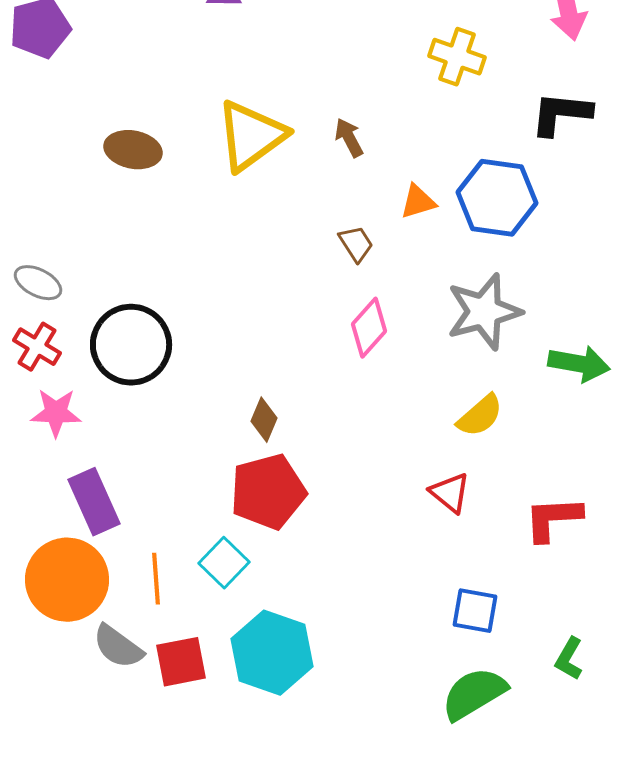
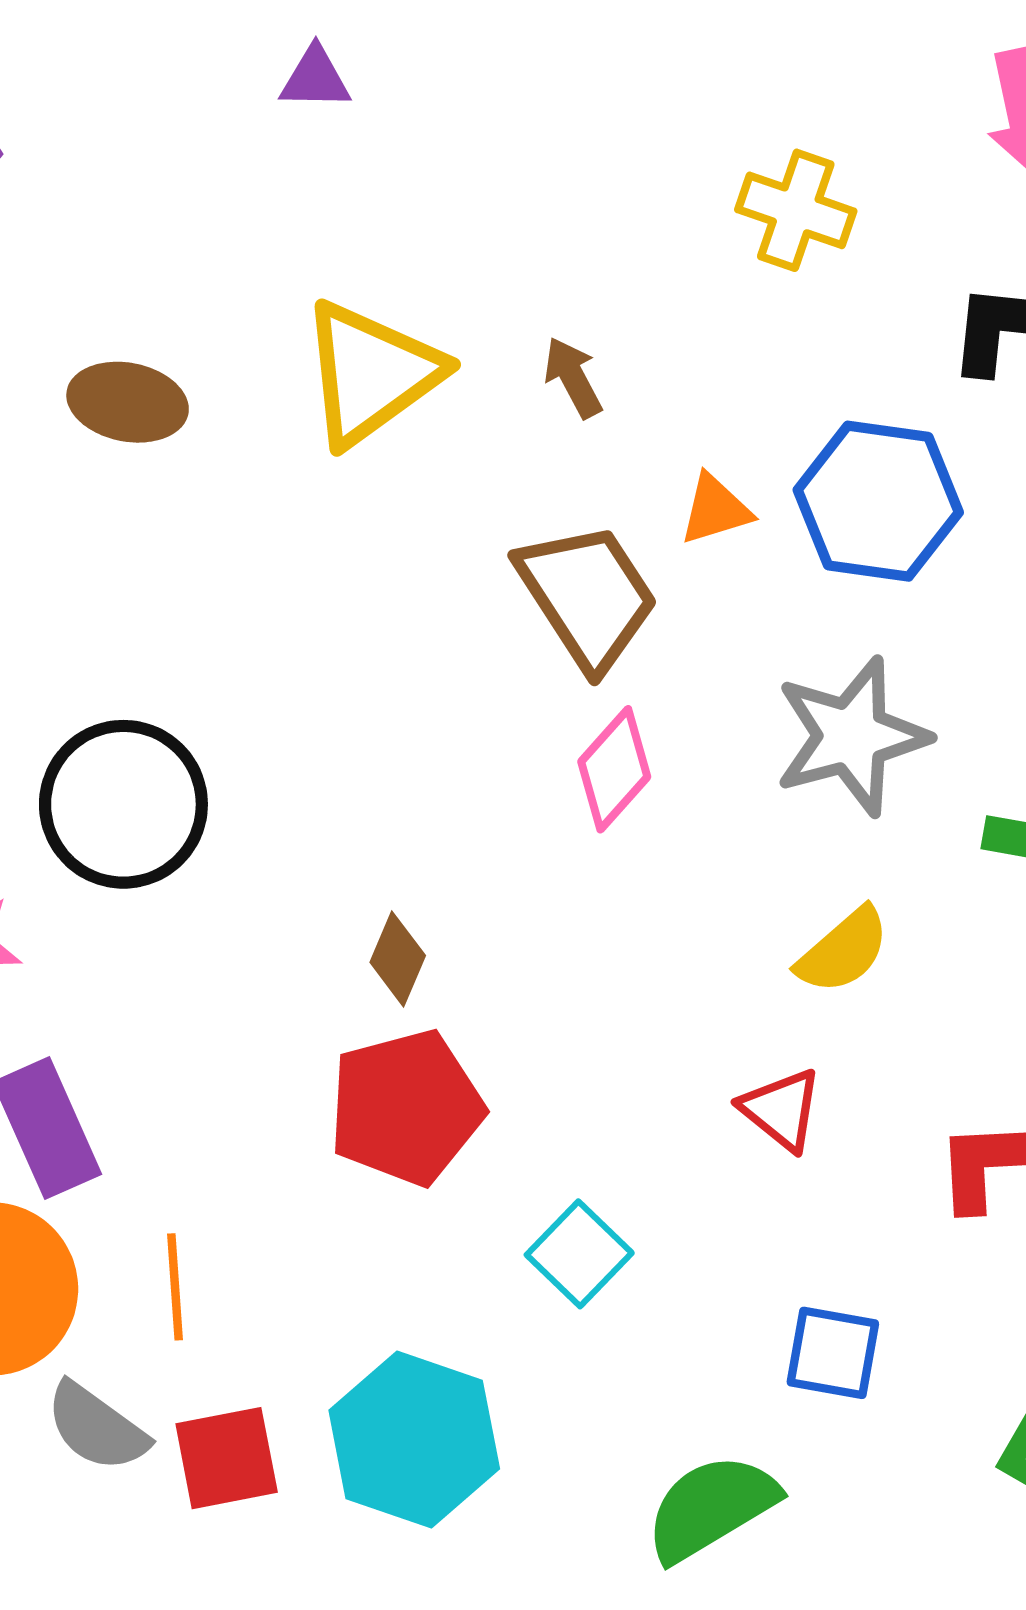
brown trapezoid: (356, 244) -> (587, 596), size x2.0
cyan square: (224, 563) -> (579, 1254), moved
green semicircle: (474, 694) -> (711, 1508), moved

